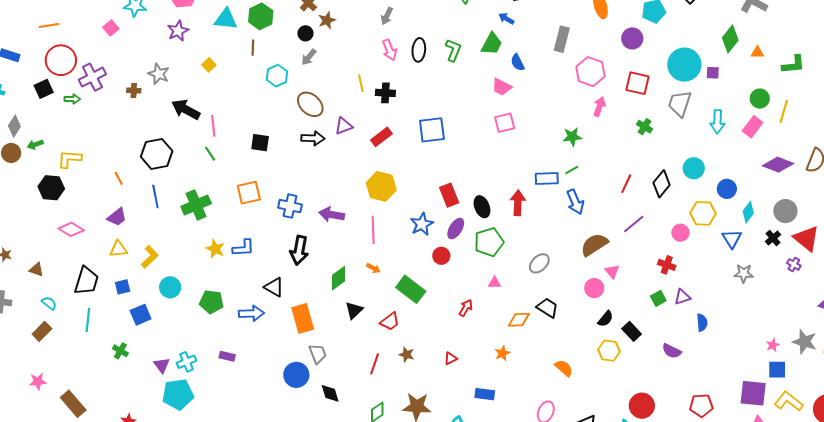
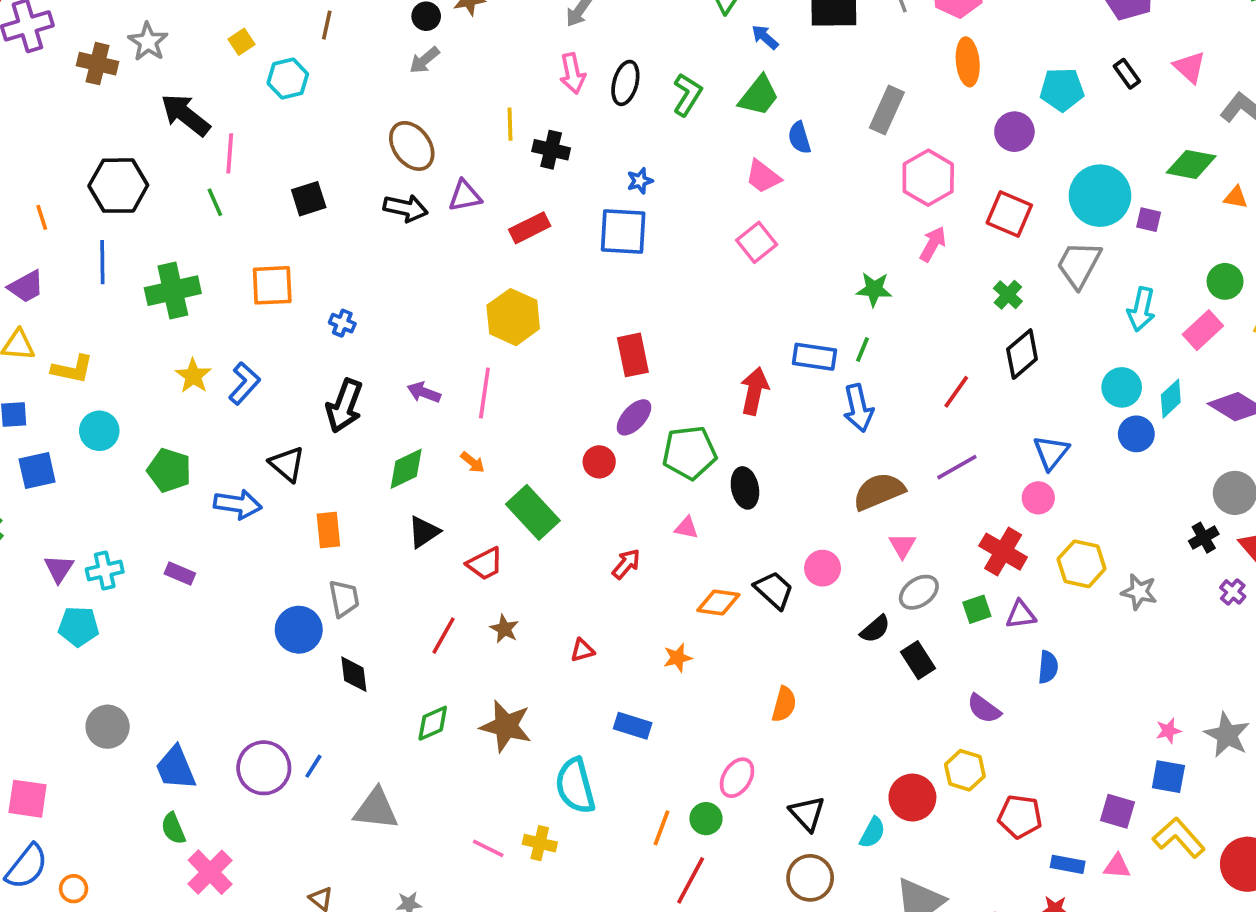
blue arrow: (506, 19) -> (765, 37), moved
green diamond: (730, 39) -> (1191, 164), turned 52
cyan hexagon: (277, 76) -> (288, 79), moved
brown cross: (134, 90) -> (98, 64), size x1.5
pink square: (505, 123) -> (757, 242), turned -35
black square: (260, 143) -> (309, 199), turned -36
cyan circle: (694, 168) -> (1122, 387), moved
green line: (572, 170) -> (863, 349), turned -48
black diamond: (662, 184) -> (1022, 354), moved
blue cross: (290, 206) -> (342, 323), size x0.6
black ellipse: (482, 207) -> (745, 488), moved
cyan diamond: (748, 212) -> (1171, 399), moved
yellow hexagon: (703, 213) -> (1082, 564), moved
purple arrow: (332, 214) -> (424, 392), moved, size x0.7
blue star: (422, 224) -> (640, 181), moved, size x0.6
blue triangle: (732, 239) -> (1051, 452), moved
blue L-shape: (243, 248) -> (244, 383), turned -55
yellow L-shape: (150, 257) -> (72, 369), turned 45
gray ellipse: (539, 263) -> (919, 592), moved
red cross: (667, 265) -> (1003, 552), size x1.4
pink circle: (594, 288) -> (823, 568), moved
orange rectangle: (303, 318) -> (328, 530), size x0.7
yellow hexagon: (609, 351) -> (965, 770), moved
orange semicircle: (564, 368) -> (784, 704), turned 54
purple square: (753, 393) -> (1117, 811), size x0.7
cyan pentagon: (178, 394) -> (79, 626), size x0.7

